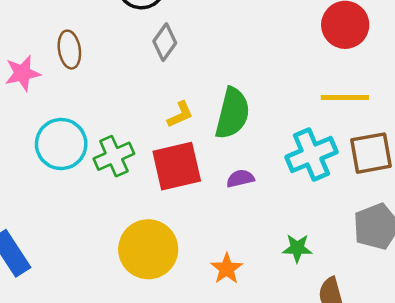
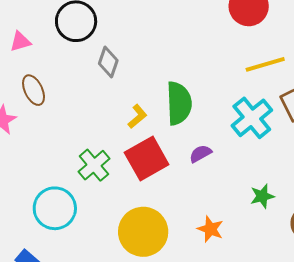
cyan circle: (61, 144) -> (55, 208), moved

